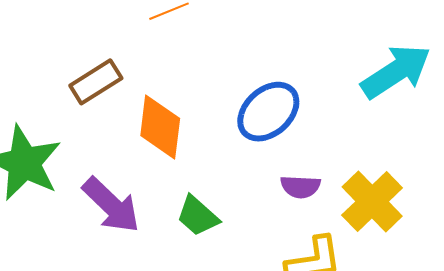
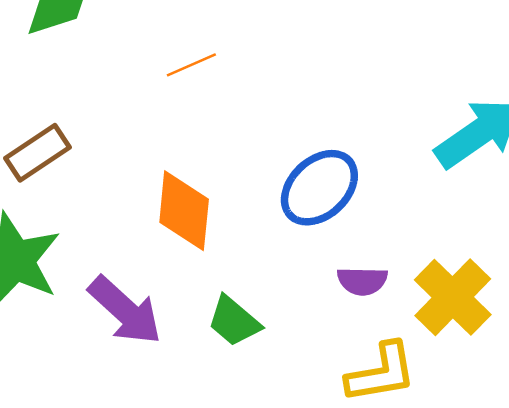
brown rectangle: (96, 82) -> (38, 153), moved

